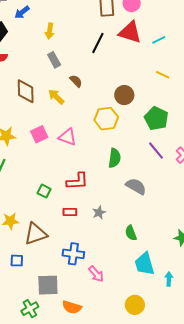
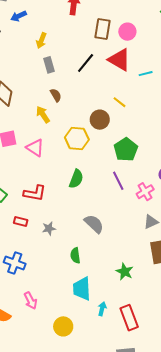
gray rectangle: (54, 60) -> (49, 65), moved
yellow line: (163, 75) -> (119, 102), moved
yellow arrow: (56, 97) -> (43, 114), moved
gray semicircle: (136, 186) -> (94, 224), moved
pink arrow: (96, 274) -> (31, 301), moved

